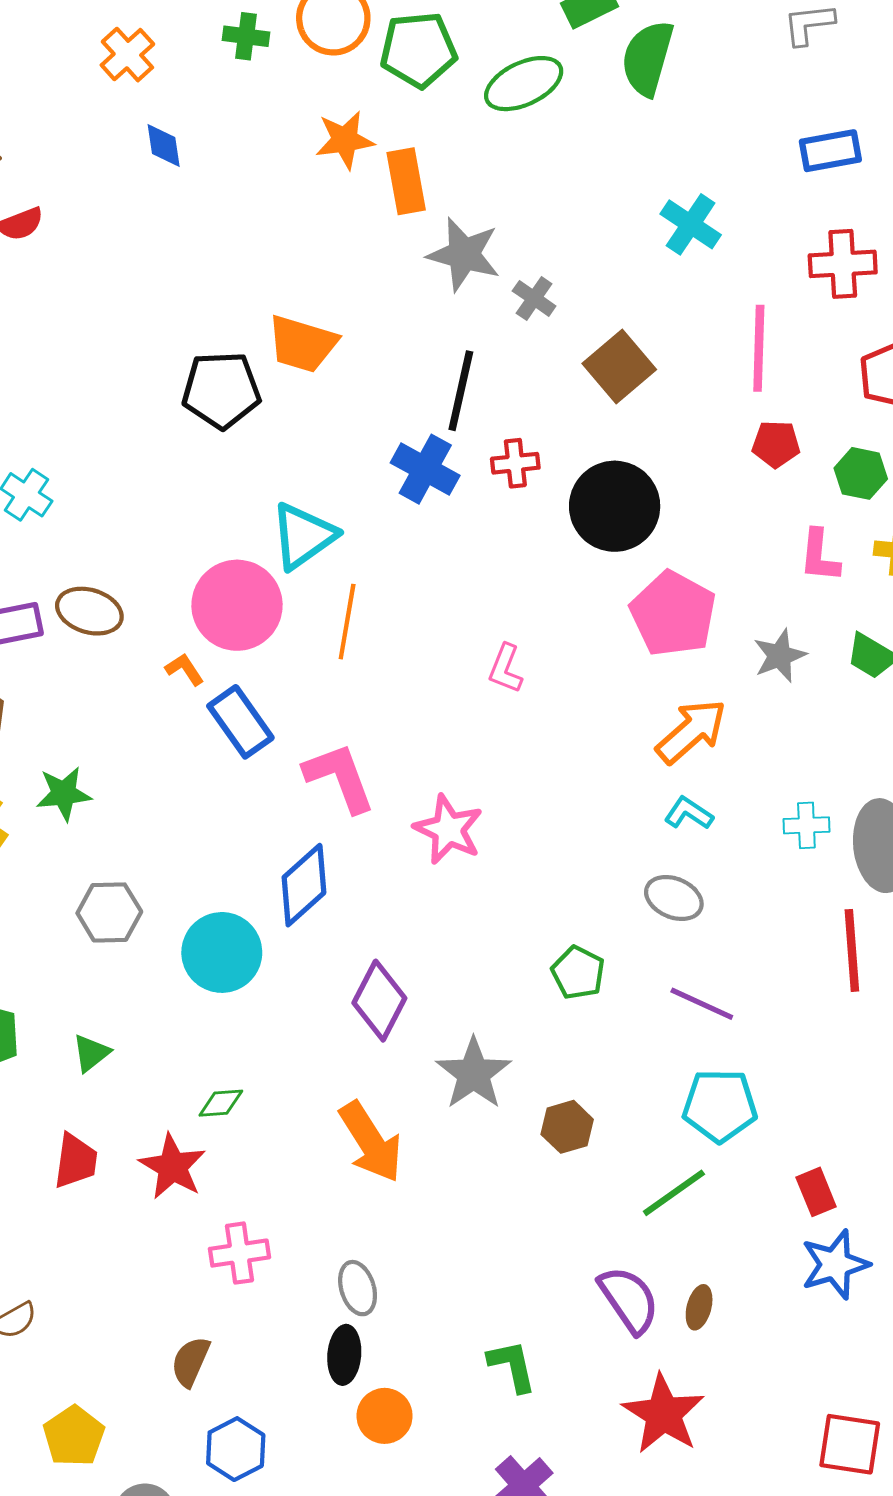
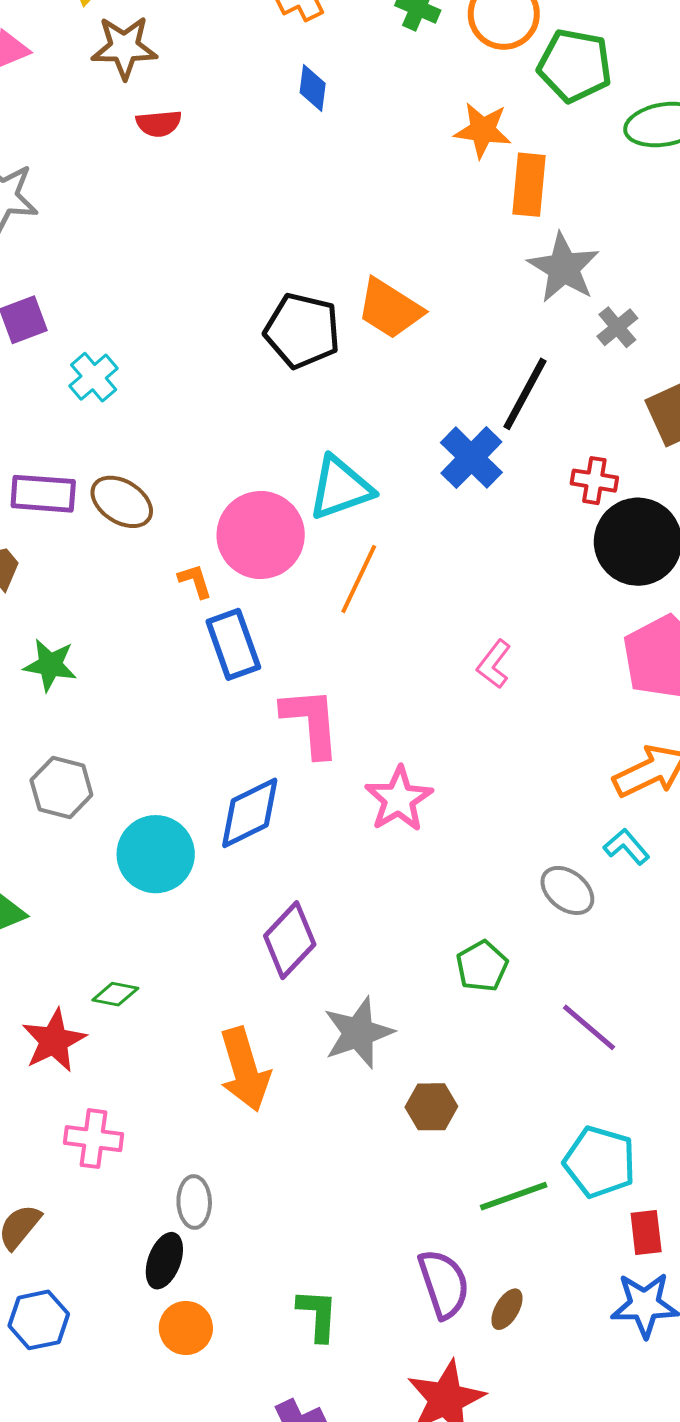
red cross: (515, 463) -> (594, 481), moved
gray ellipse: (674, 898) -> (567, 890), moved
cyan pentagon: (720, 1106) -> (600, 1162), moved

